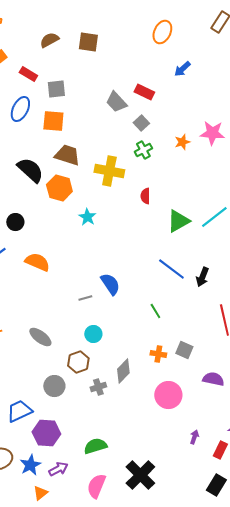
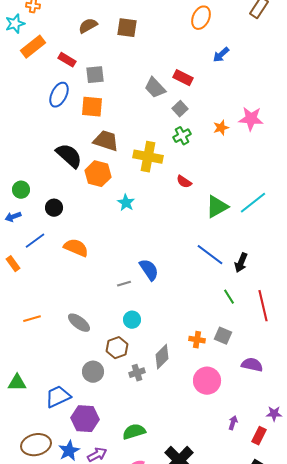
red semicircle: (145, 196) -> (184, 182), turned -56
green line: (155, 311) -> (229, 297), moved

